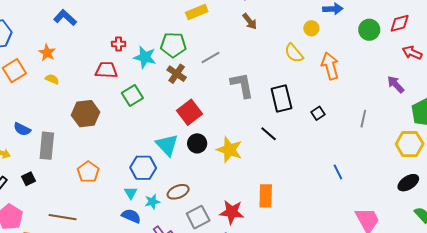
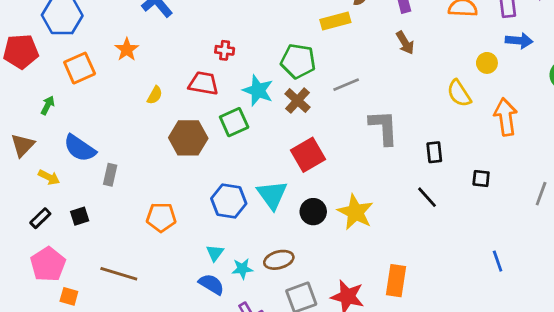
cyan star: (145, 57) -> (258, 90), moved
yellow semicircle: (52, 79) -> (155, 95), moved, turned 88
black rectangle: (281, 98) -> (434, 152), size x0.6
black square: (318, 113) -> (481, 179), turned 32
brown hexagon: (86, 114) -> (188, 138), moved
blue semicircle: (22, 129) -> (80, 148), size x1.4
black line: (269, 134) -> (427, 197), moved
black circle: (197, 143) -> (313, 212), moved
gray rectangle: (47, 146) -> (110, 175), size x0.6
blue hexagon: (143, 168) -> (229, 201), moved
orange pentagon: (88, 172) -> (161, 217), turned 30

